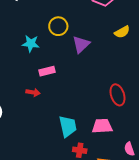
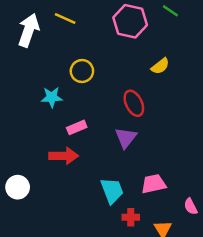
purple triangle: (81, 44) -> (126, 138), moved
red arrow: (33, 92) -> (64, 156), size x1.6
red ellipse: (118, 95) -> (134, 103), moved

